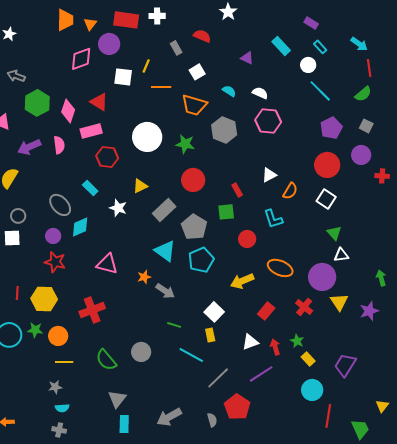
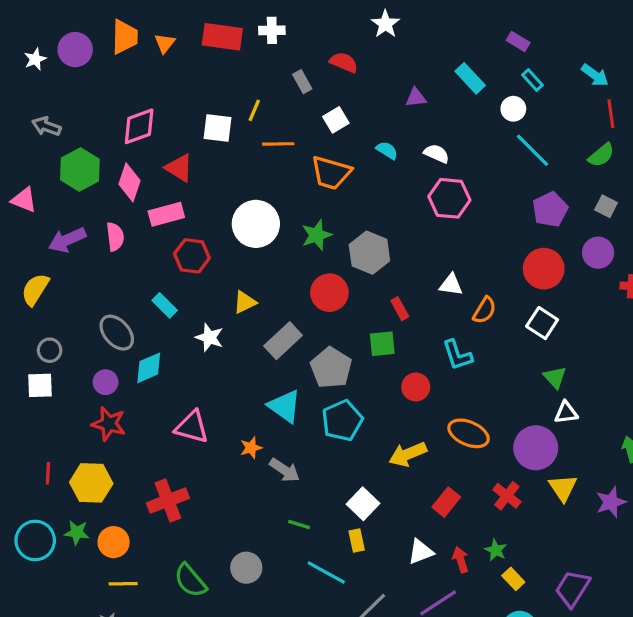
purple circle: (109, 44) -> (75, 50), moved
purple triangle: (247, 58) -> (416, 98), turned -32
pink diamond: (81, 59) -> (139, 126), moved
gray hexagon: (224, 130) -> (369, 253), moved
green star: (185, 144) -> (317, 235), turned -30
white triangle: (269, 175) -> (451, 285), turned 35

